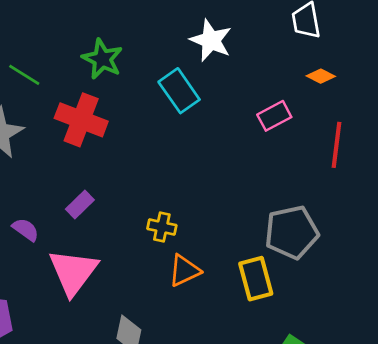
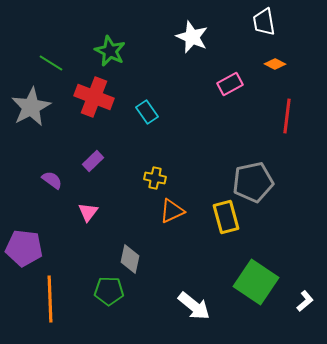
cyan rectangle: (179, 91) -> (147, 112), moved, size x0.7
pink rectangle: (274, 116) -> (230, 84), moved
pink triangle: (73, 272) -> (88, 212), size x0.5

